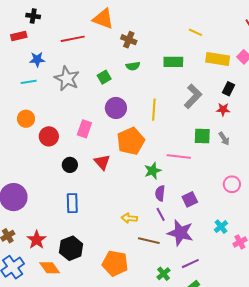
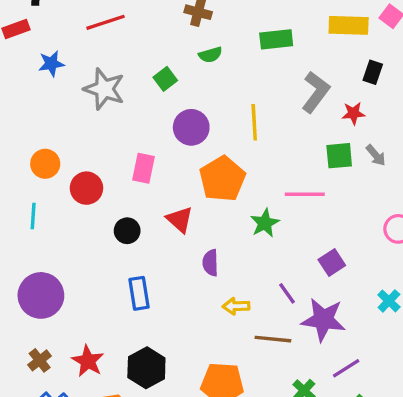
cyan line: (29, 82) -> (33, 216), moved, turned -70
red star: (223, 109) -> (353, 113), moved
purple semicircle: (160, 193) -> (210, 263), moved

